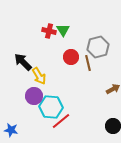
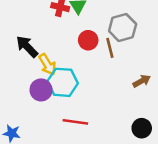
cyan hexagon: (51, 107) -> (63, 82), moved
red line: (61, 121) -> (75, 122), turned 48

